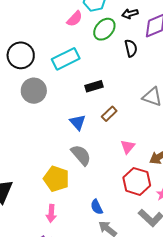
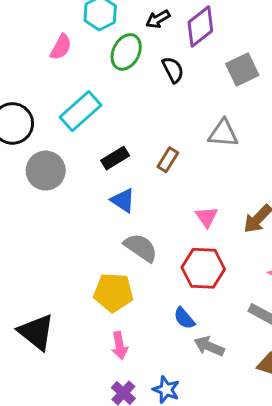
pink semicircle: (75, 19) -> (61, 47), moved
black rectangle: (94, 86) -> (115, 158), moved
brown rectangle: (109, 114) -> (168, 160), moved
red hexagon: (137, 181) -> (203, 268), moved

